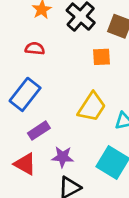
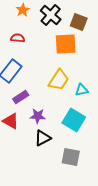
orange square: (102, 57) -> (66, 44), size x1.6

